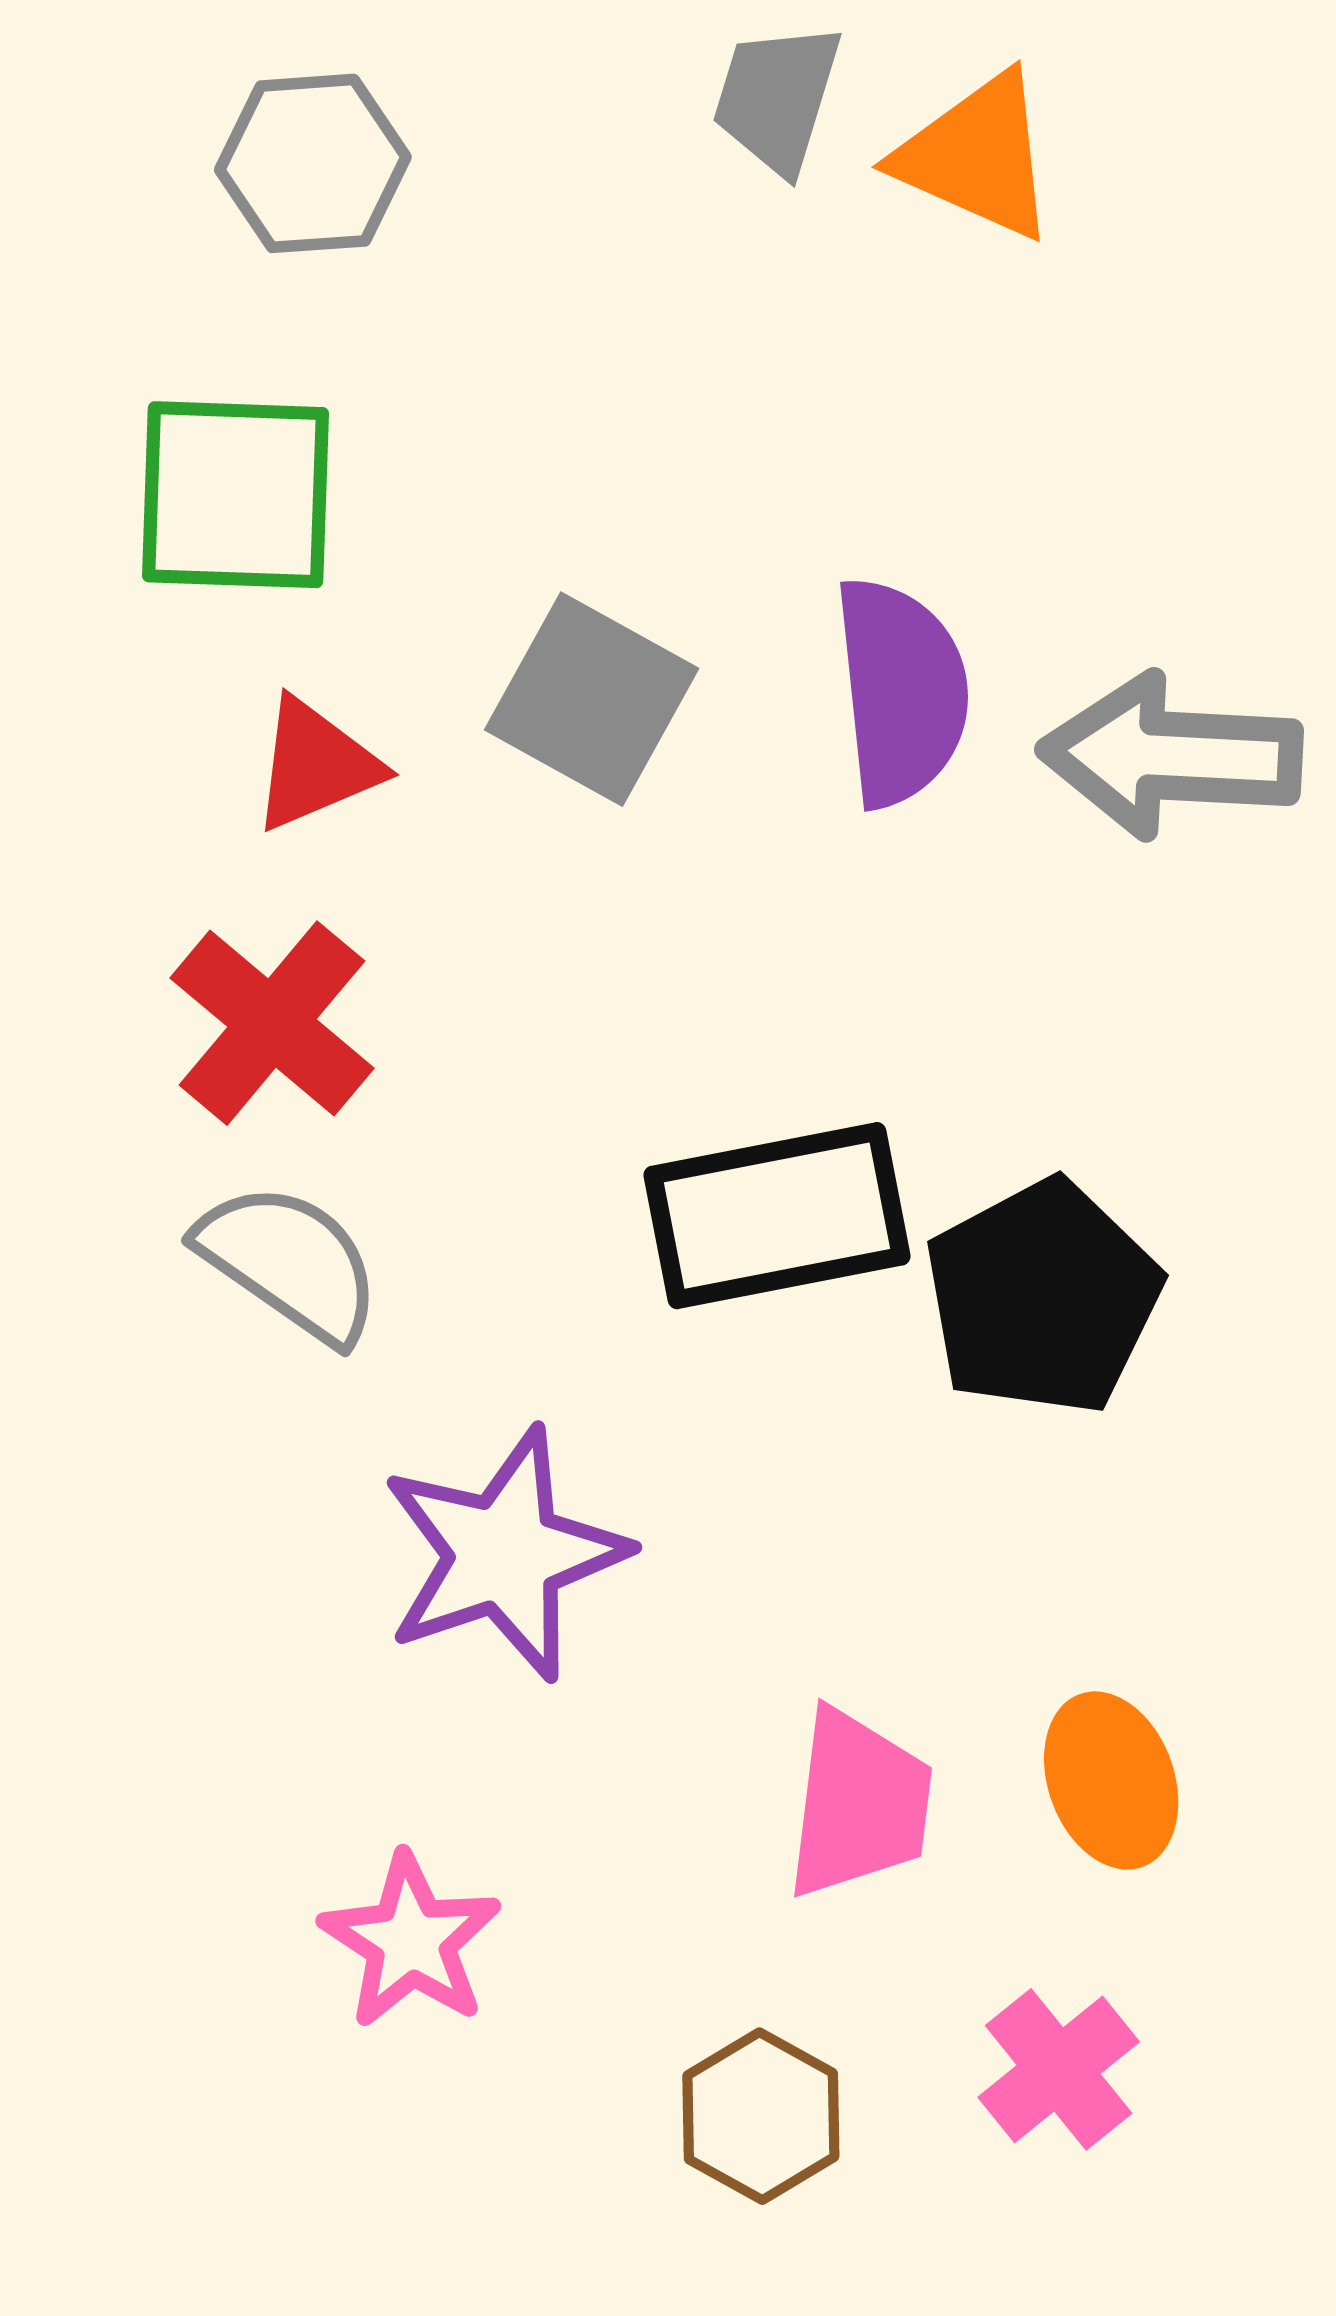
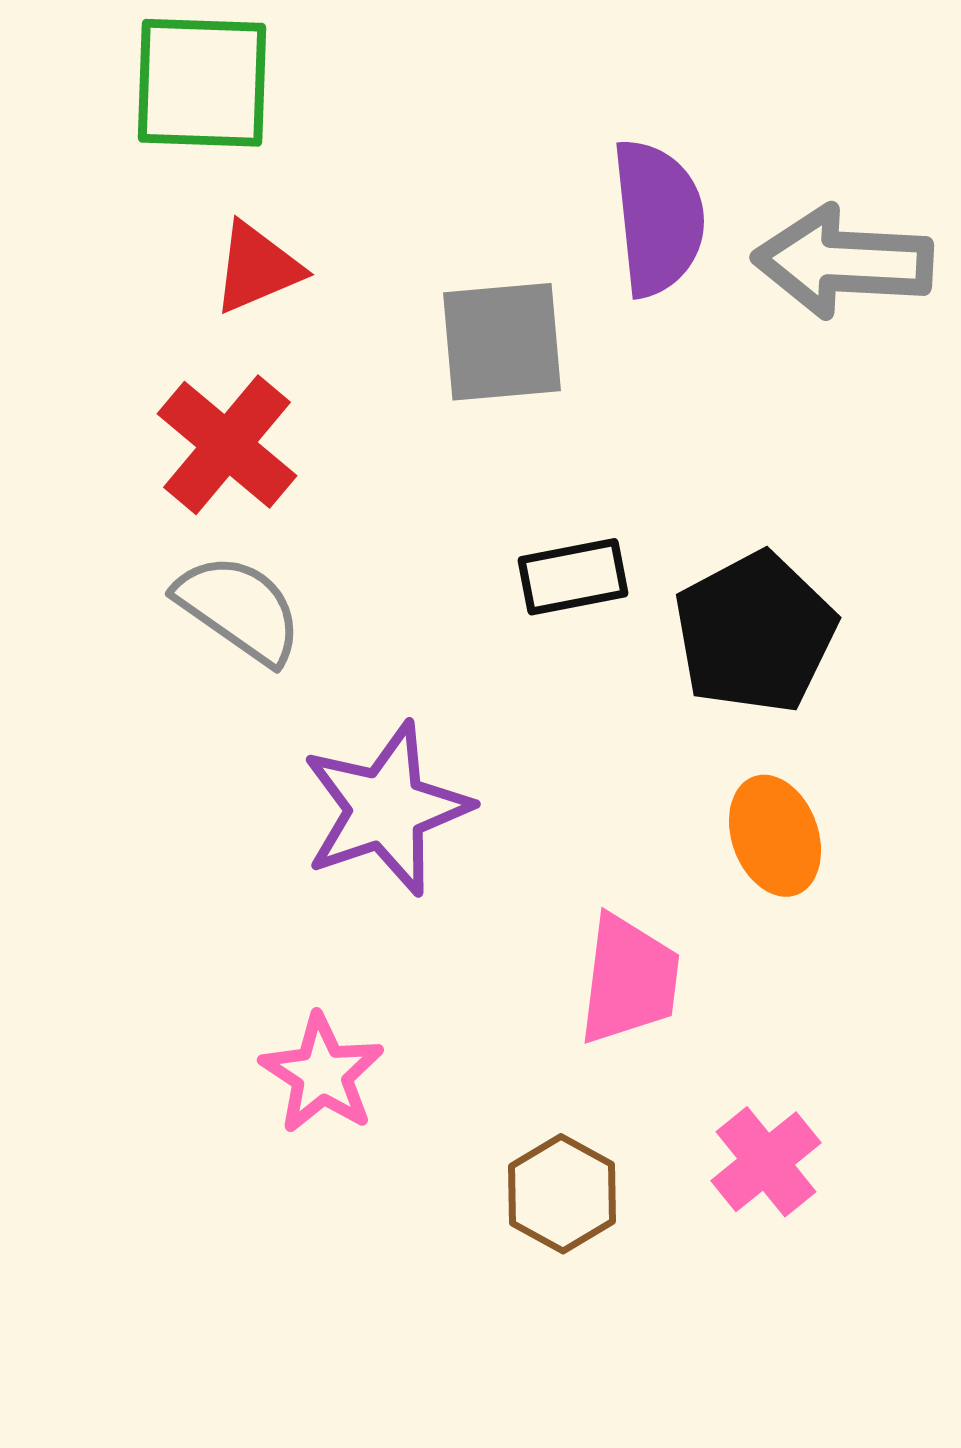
gray square: (592, 699) -> (502, 342), moved, turned -34
black rectangle: (777, 1216) -> (573, 577), size x0.6
orange ellipse: (1111, 1780) -> (775, 836), moved

